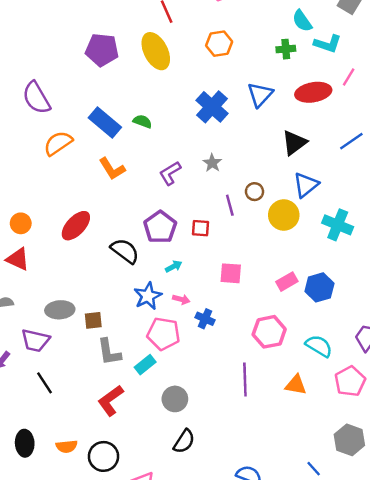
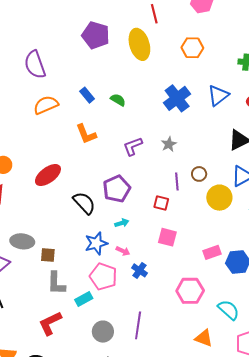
blue rectangle: (105, 122) -> (87, 95), size x0.6
red square: (201, 228) -> (161, 203), moved
purple line: (245, 379) -> (138, 325), moved

